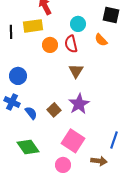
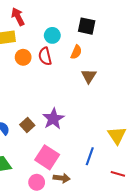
orange semicircle: (101, 40) -> (76, 52), turned -112
brown triangle: (76, 71) -> (89, 76), moved
brown arrow: (99, 161) -> (62, 178), moved

